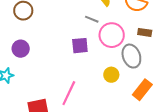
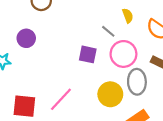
yellow circle: (111, 75) -> (110, 94), size x1.5

